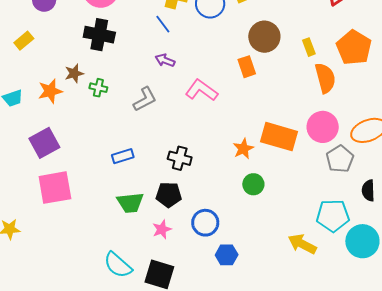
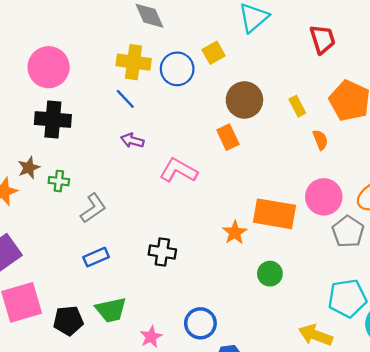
orange semicircle: (325, 78) -> (320, 140), size x0.6
gray L-shape: (145, 99) -> (93, 208), moved
green circle: (253, 184) -> (270, 274), moved
black pentagon: (169, 195) -> (68, 321), moved

